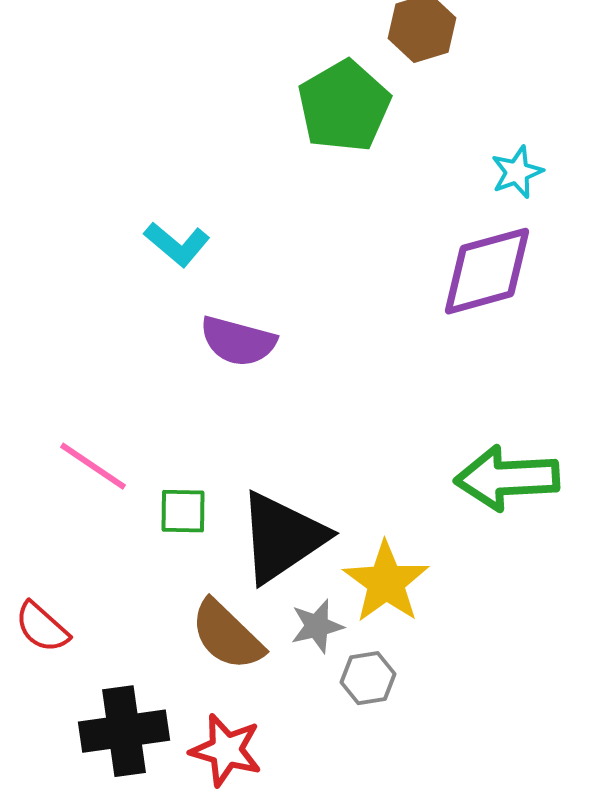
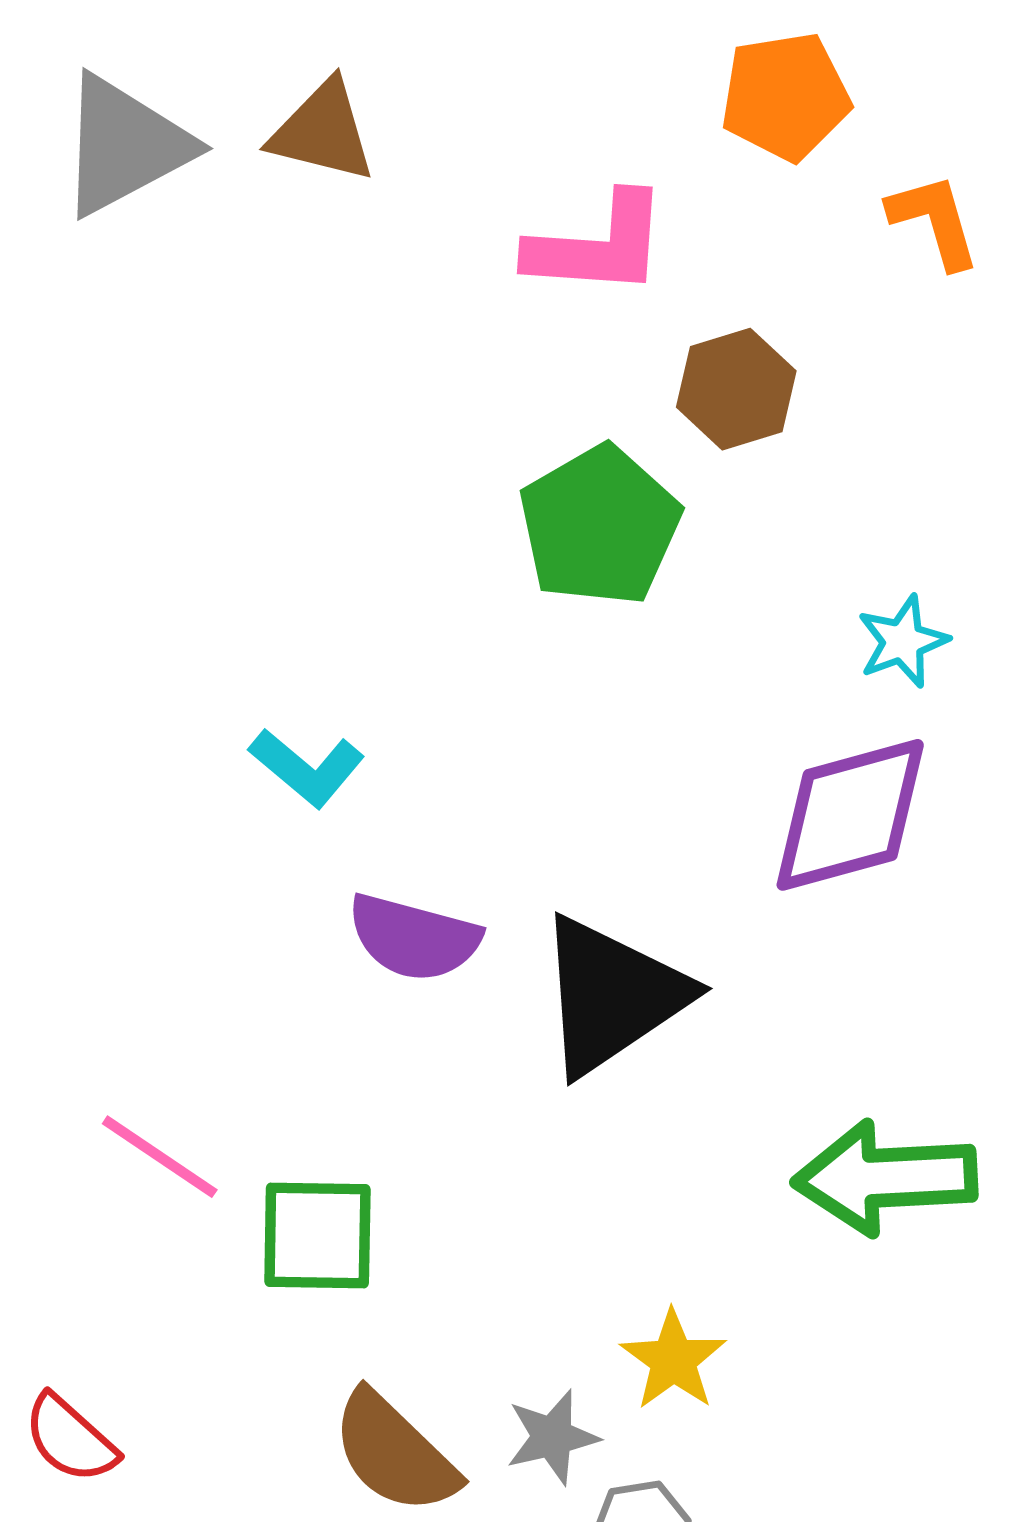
green square: (183, 511) -> (317, 1236), size x1.4
black triangle: (282, 537) -> (612, 995), moved
yellow star: (386, 582) -> (673, 1360), size x0.7

